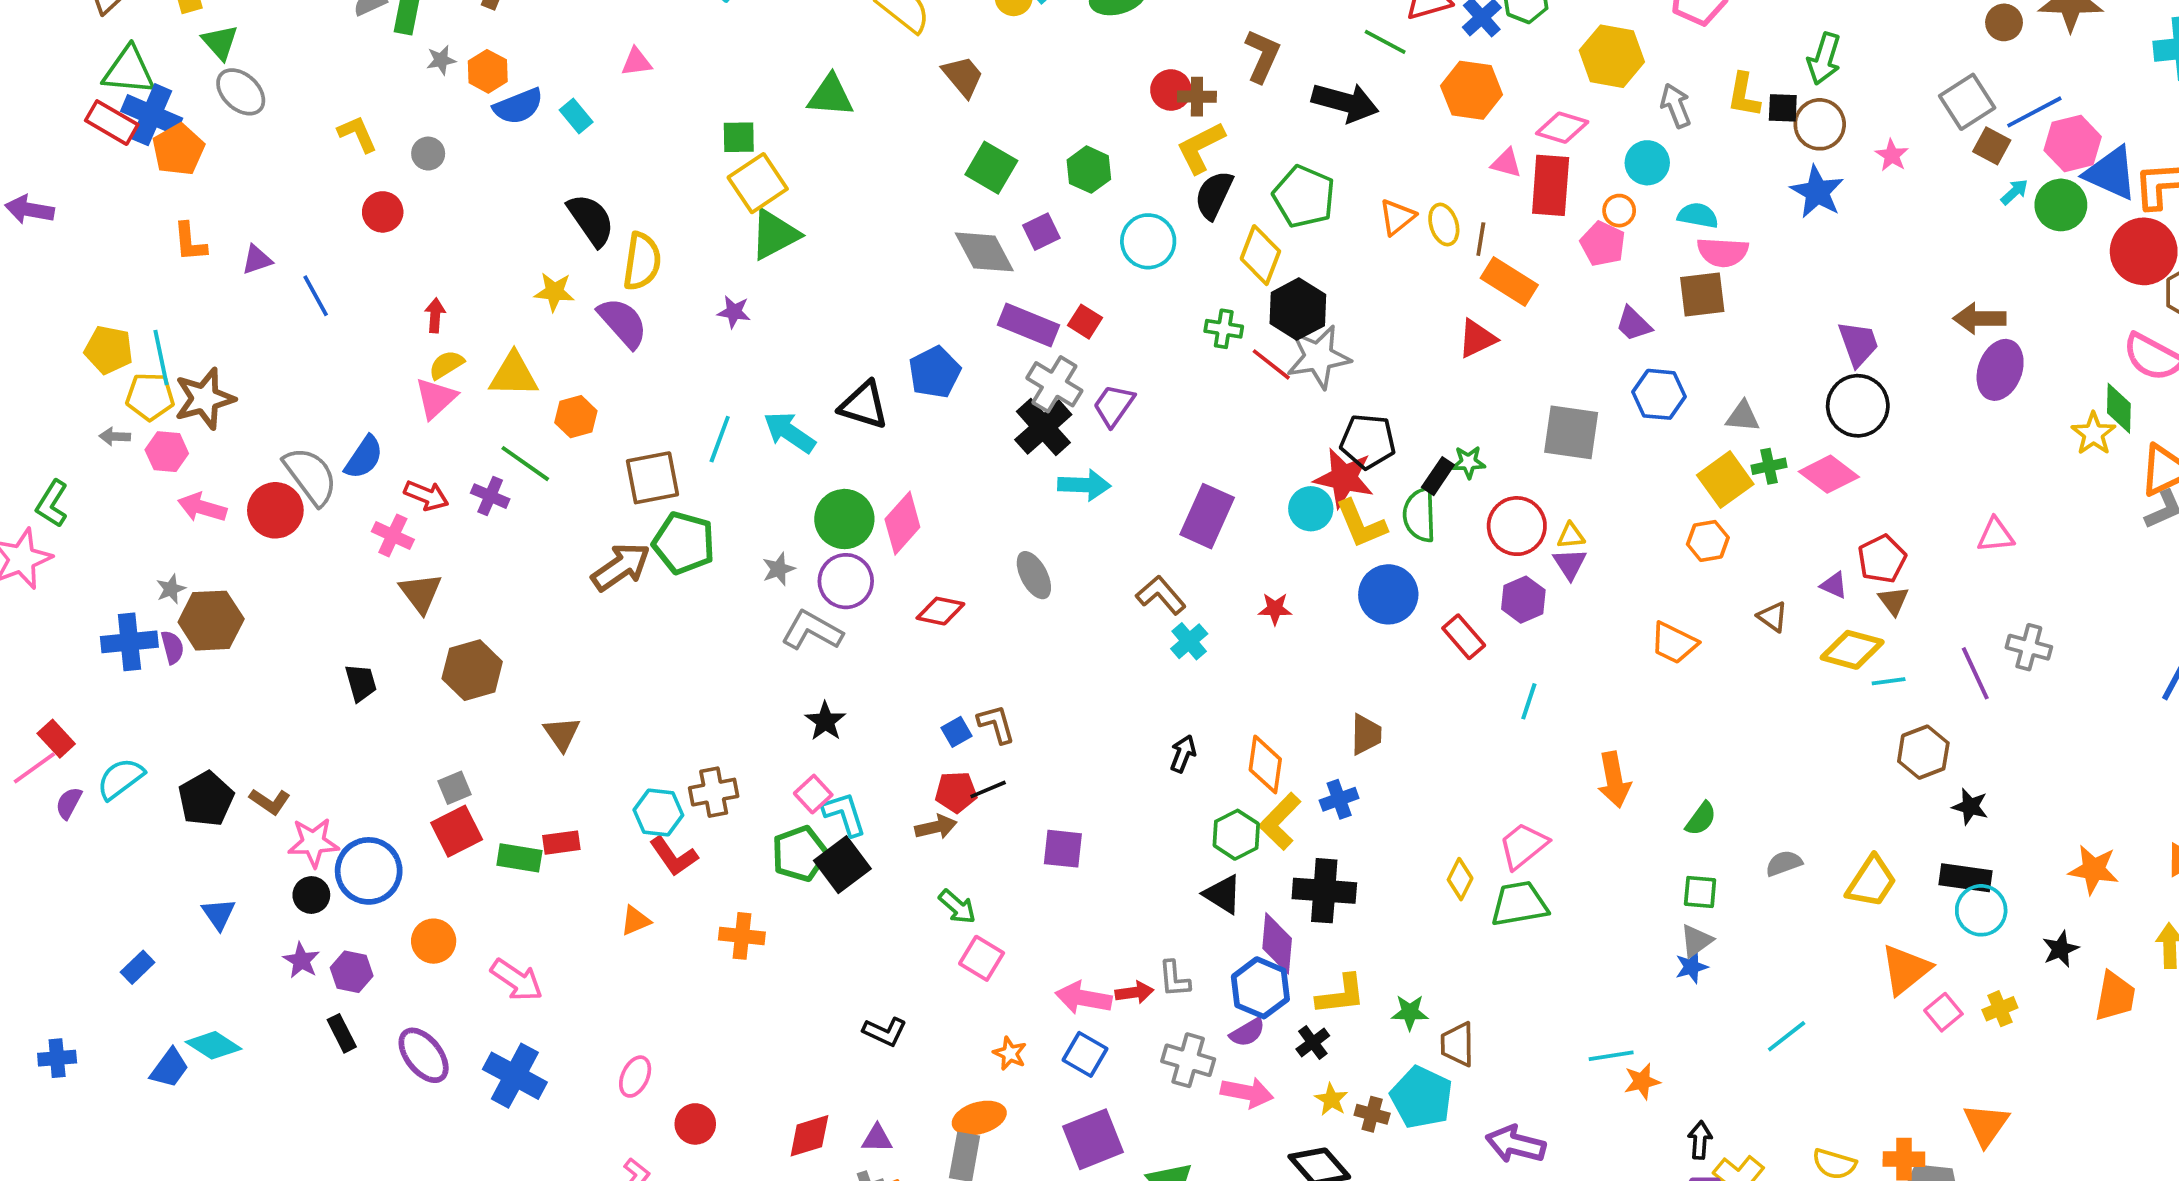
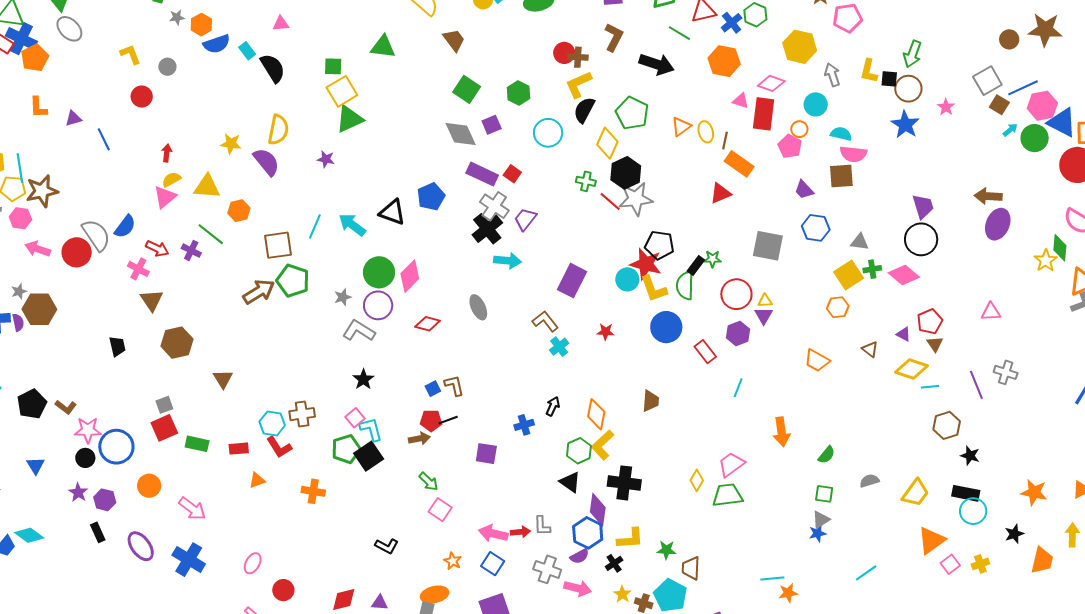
black semicircle: (591, 220) -> (273, 68), moved
blue cross: (1339, 799) -> (524, 425), moved
red rectangle: (561, 843) -> (239, 449), moved

